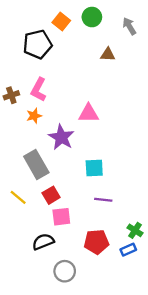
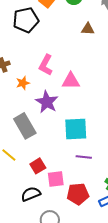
pink L-shape: (39, 90) -> (46, 65), moved
cyan square: (94, 168) -> (76, 129), size x1.4
red square: (51, 195) -> (38, 166), moved
pink square: (61, 217) -> (56, 179), moved

